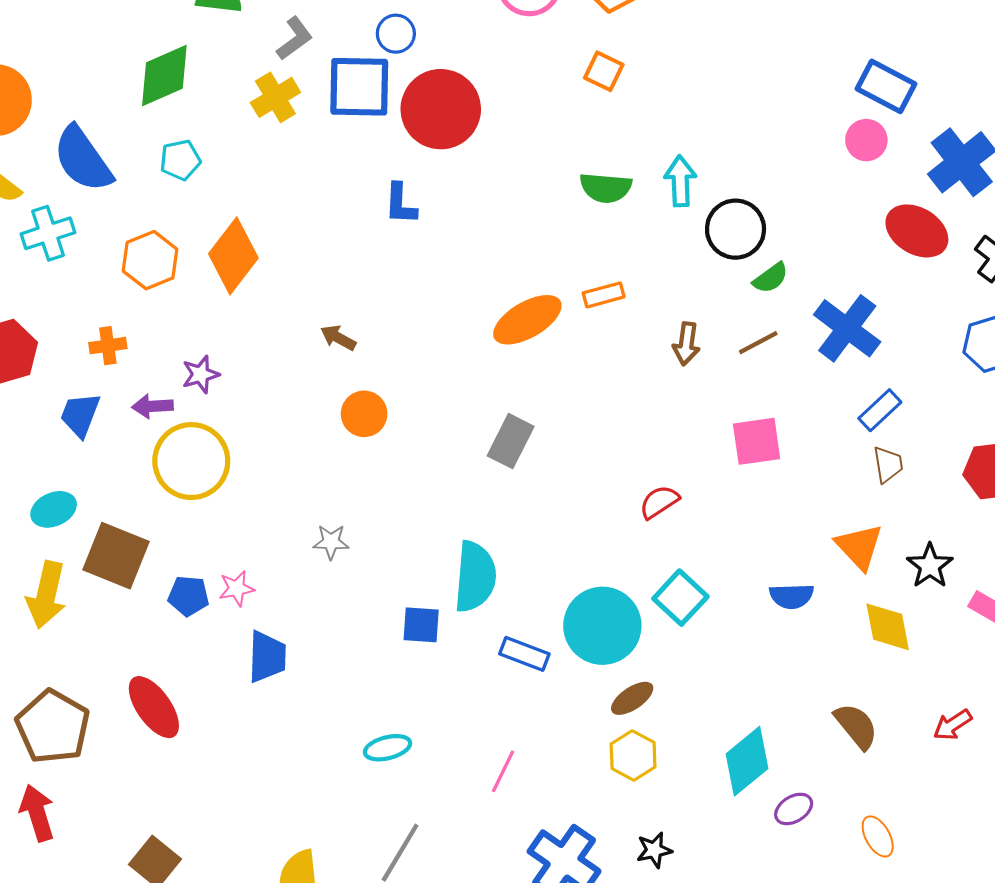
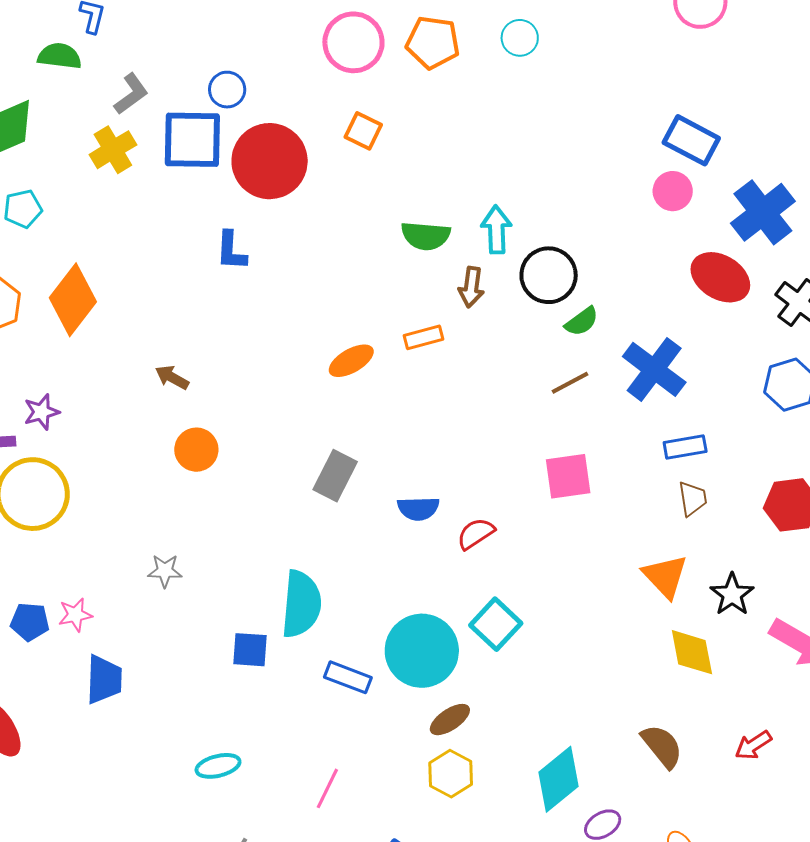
orange square: (604, 71) -> (363, 131), moved
orange ellipse: (527, 320) -> (351, 361), size x0.7
brown arrow: (686, 344) -> (471, 287), moved
blue rectangle: (880, 410) -> (685, 447), turned 33
blue semicircle: (792, 596) -> (418, 508), moved

